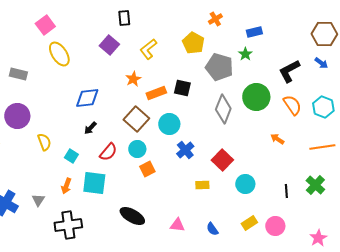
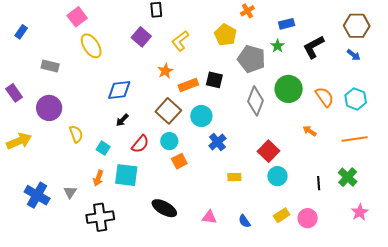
black L-shape: (289, 71) -> (314, 47), moved
red square: (222, 160) -> (268, 151), moved
pink star: (318, 238) -> (360, 212), moved

